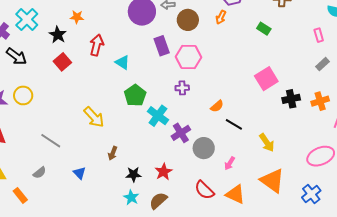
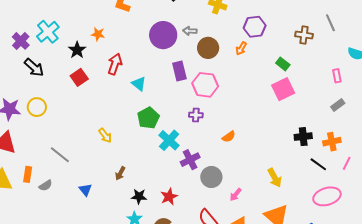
pink square: (266, 79) -> (283, 89), moved
yellow arrow: (94, 117) -> (105, 135), size x0.7
black line: (234, 124) -> (318, 164), moved
orange rectangle: (20, 195) -> (28, 174), moved, turned 42

